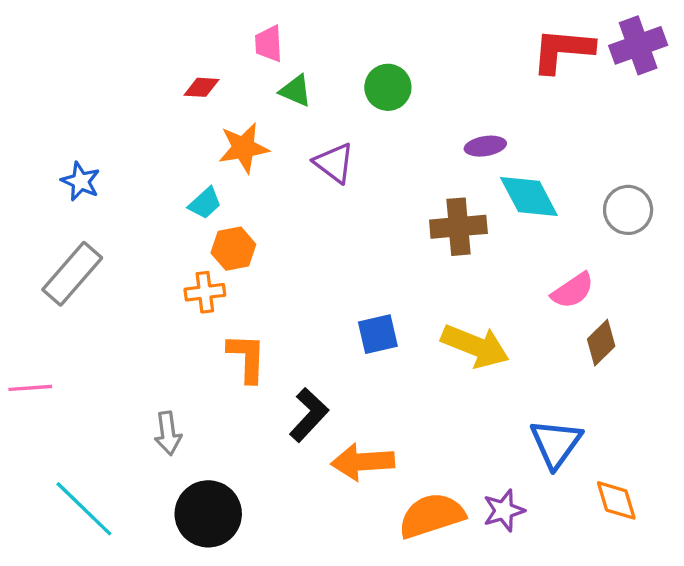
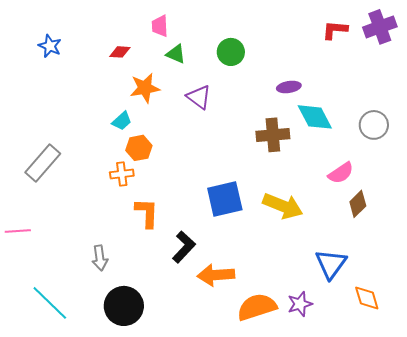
red L-shape: (563, 50) -> (335, 30), size x0.7
blue star: (81, 181) -> (50, 46), moved
blue square: (378, 334) -> (225, 199), size x1.5

